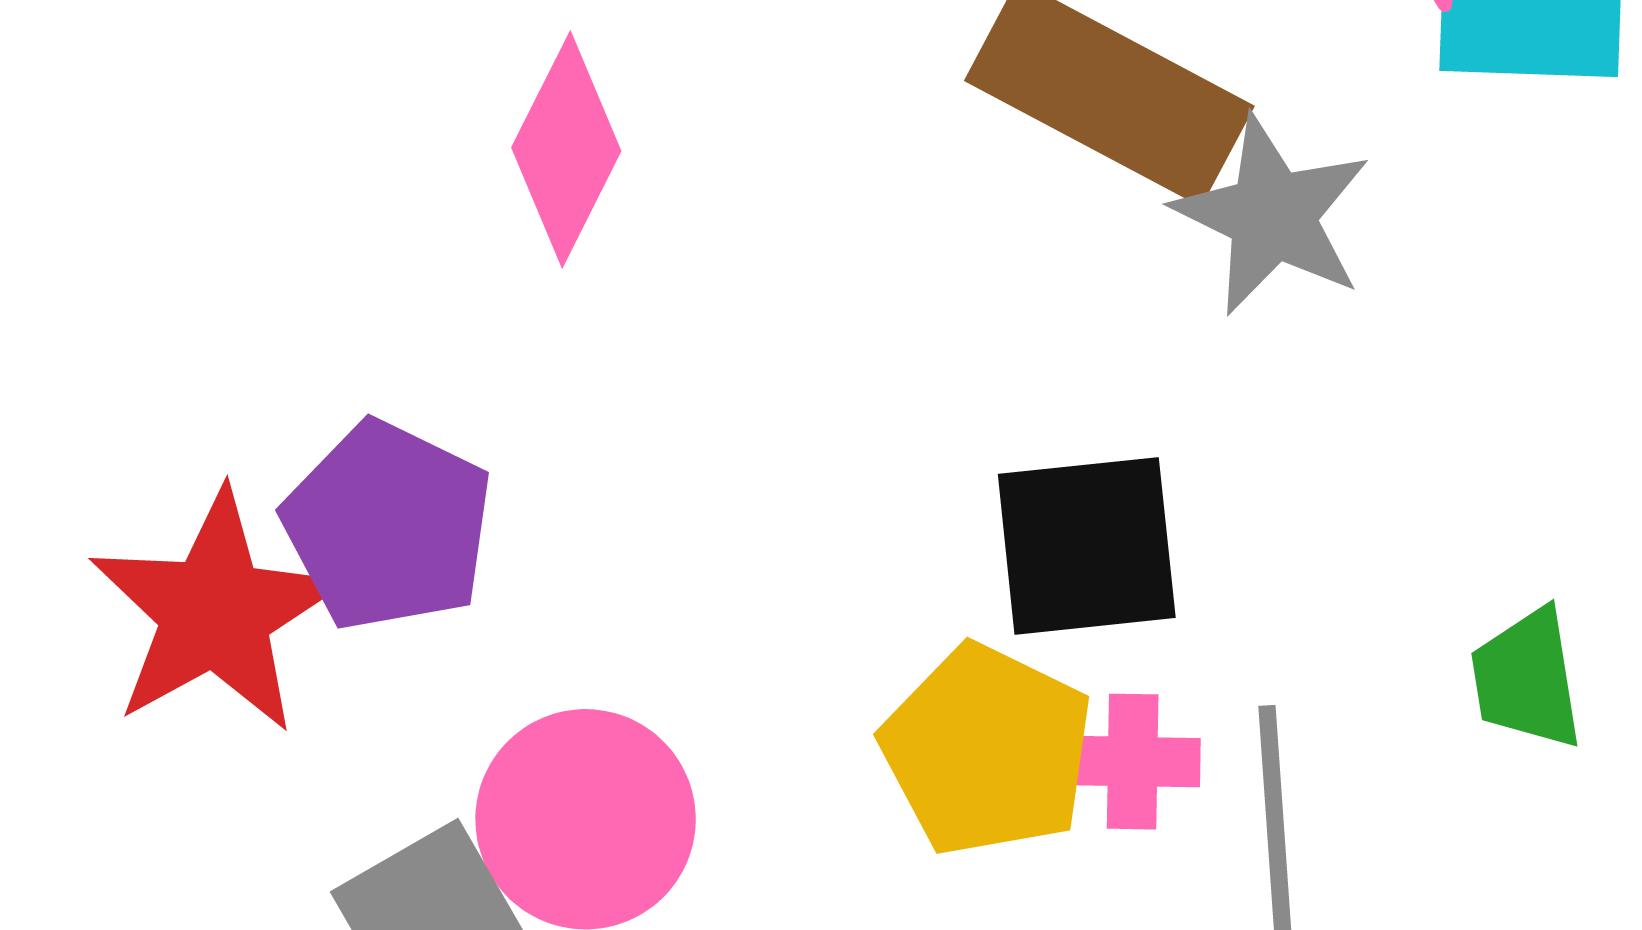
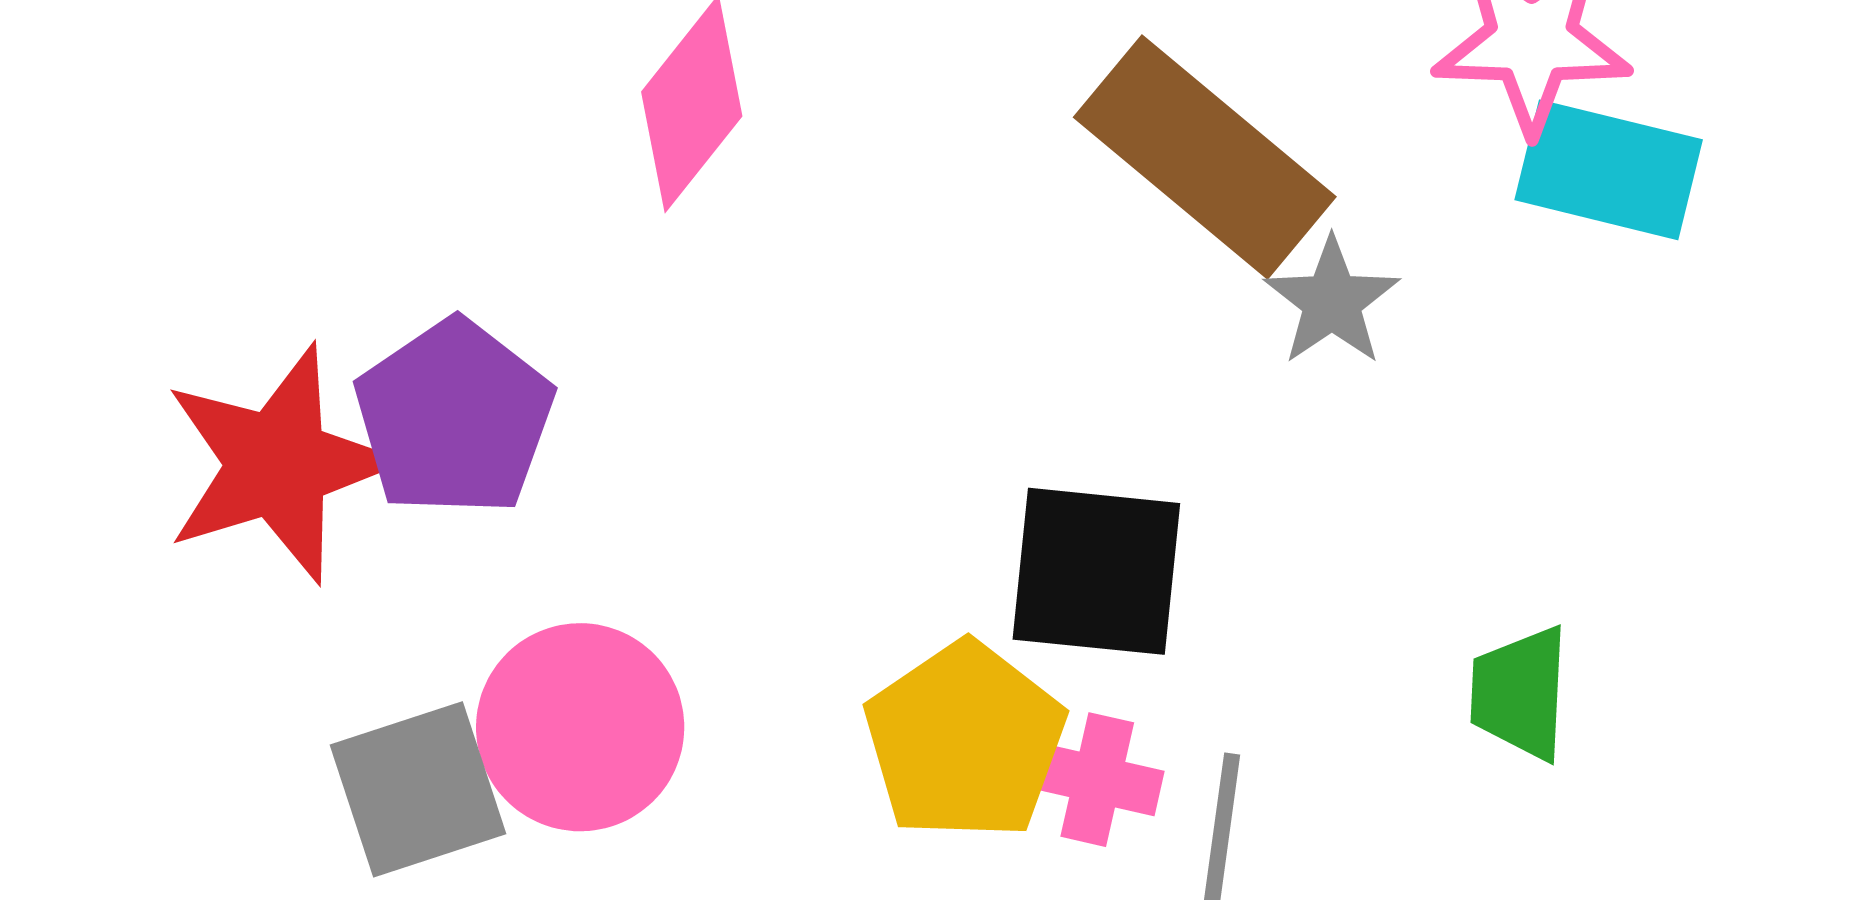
gray star: (1272, 215) -> (1332, 301), size x0.7
green trapezoid: (1527, 679) -> (1520, 693), moved

